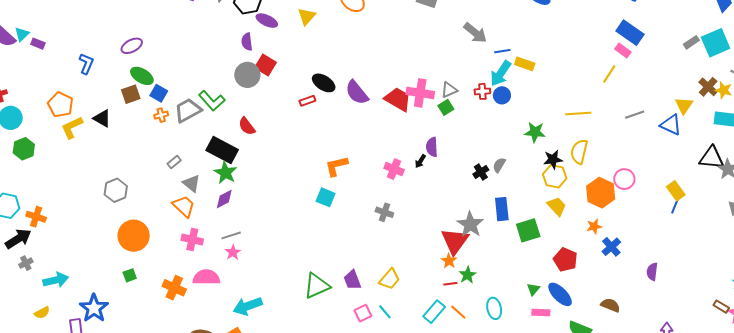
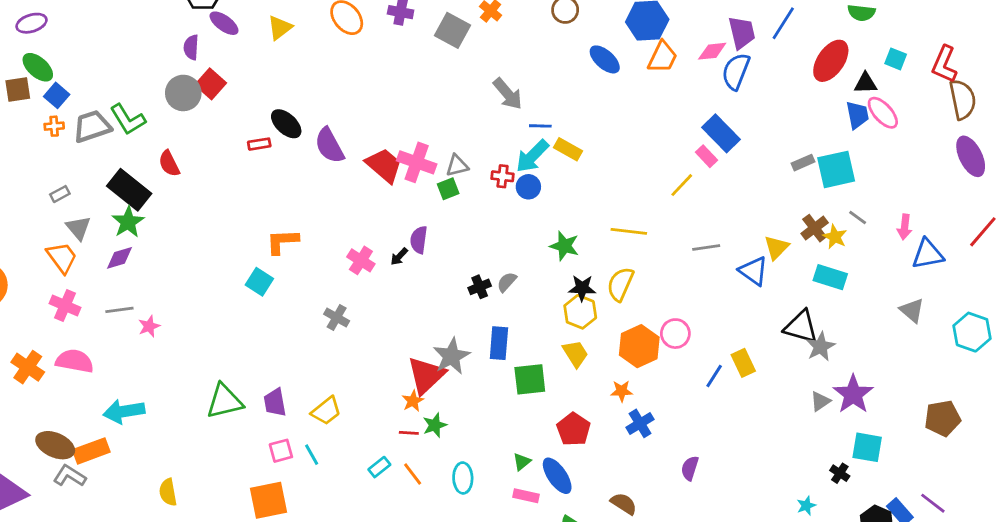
blue line: (675, 205) -> (714, 376), moved
pink star: (233, 252) -> (149, 326), moved
cyan rectangle: (434, 312) -> (379, 467), size x0.7

